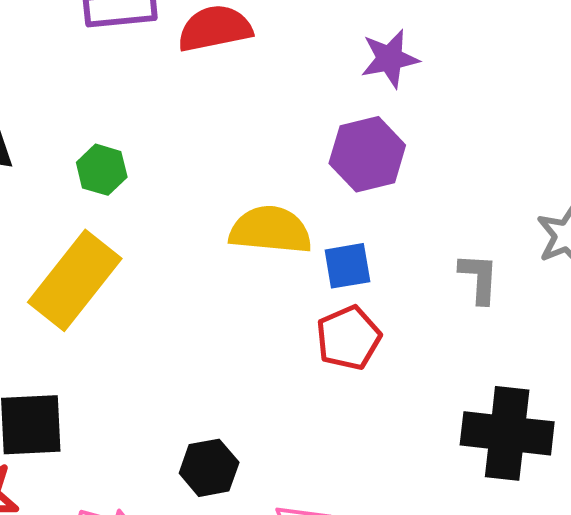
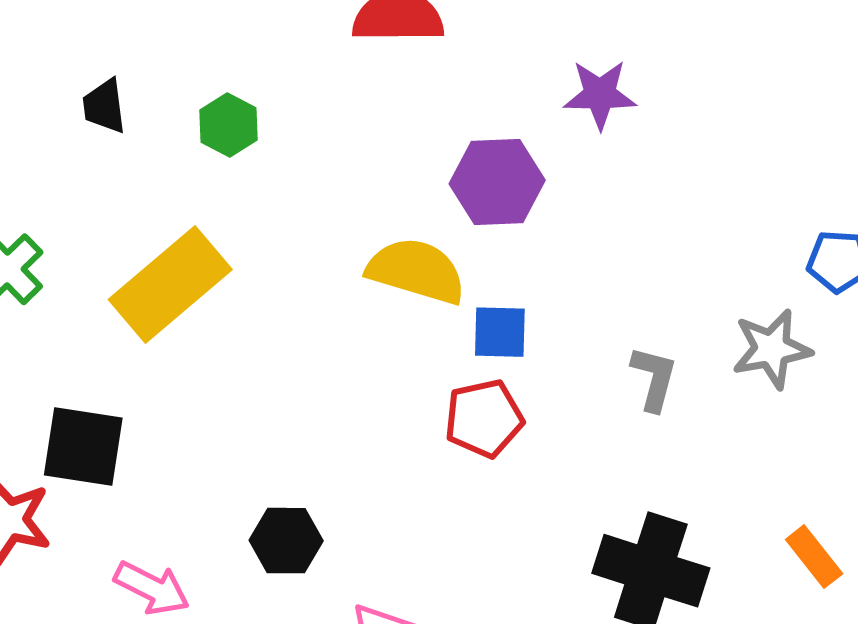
purple hexagon: (367, 154) -> (497, 182), moved
green hexagon: (102, 170) -> (229, 125), moved

